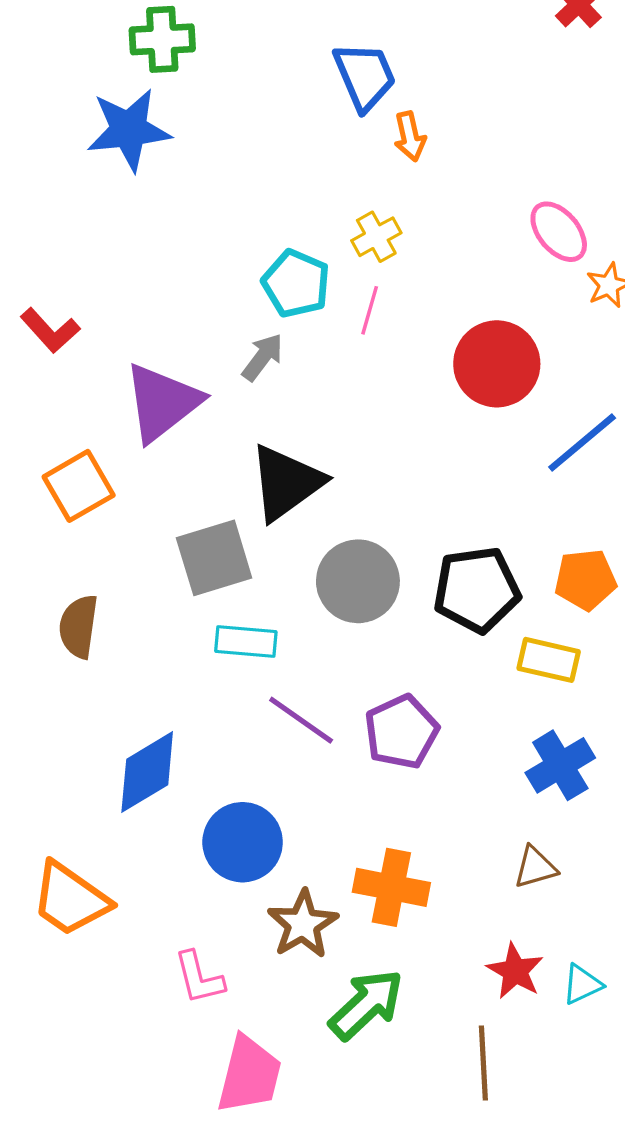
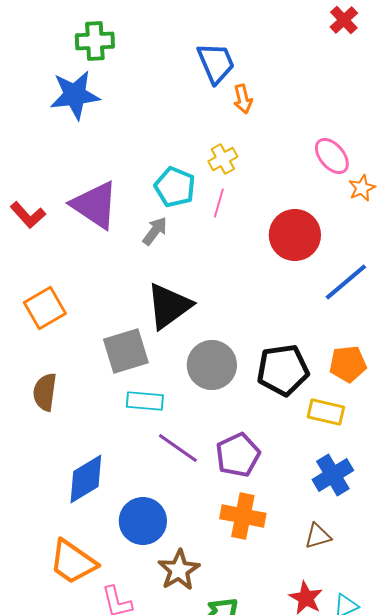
purple triangle: (162, 402) -> (95, 205), moved, turned -48
orange cross: (391, 887) -> (243, 516), moved
orange trapezoid: (70, 899) -> (73, 562), moved

